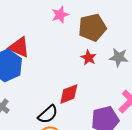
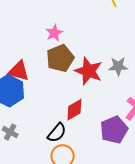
brown pentagon: (92, 28) -> (60, 58), moved
red star: (89, 58) -> (89, 71), size x1.8

